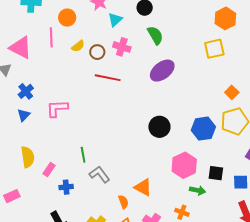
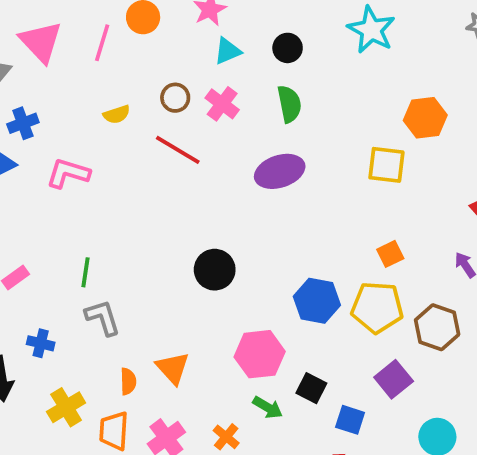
yellow semicircle: (78, 46) -> (117, 114), moved
black circle: (159, 127) -> (215, 270), moved
blue cross: (66, 187) -> (41, 343), moved

